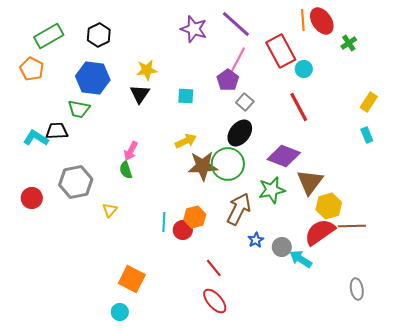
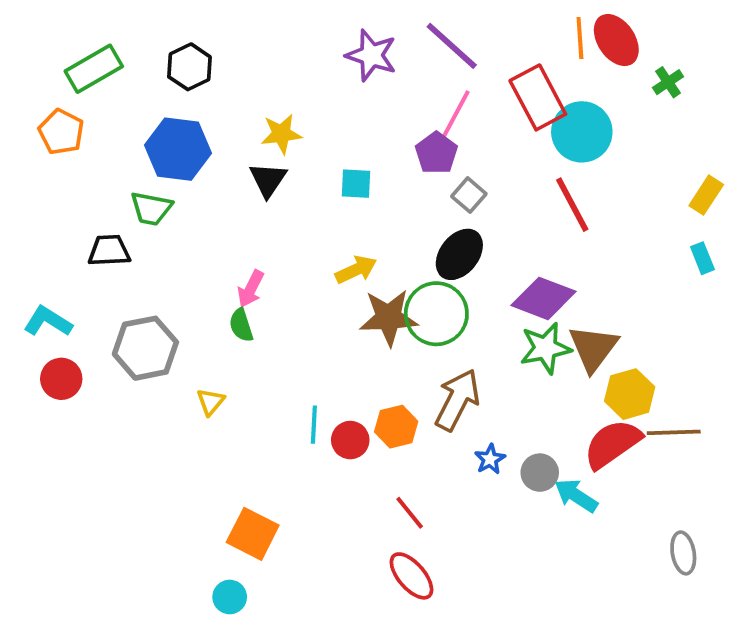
cyan circle: (304, 69) -> (582, 132), size x1.8
cyan L-shape: (36, 138) -> (48, 321), moved
green star: (272, 190) -> (545, 348), moved
orange hexagon: (195, 217) -> (396, 427), moved

